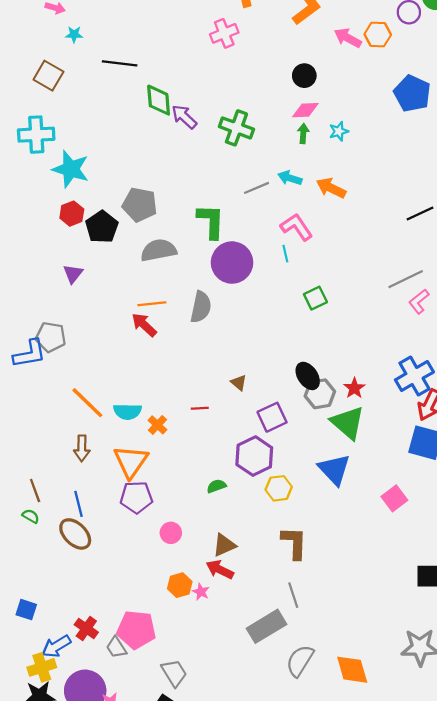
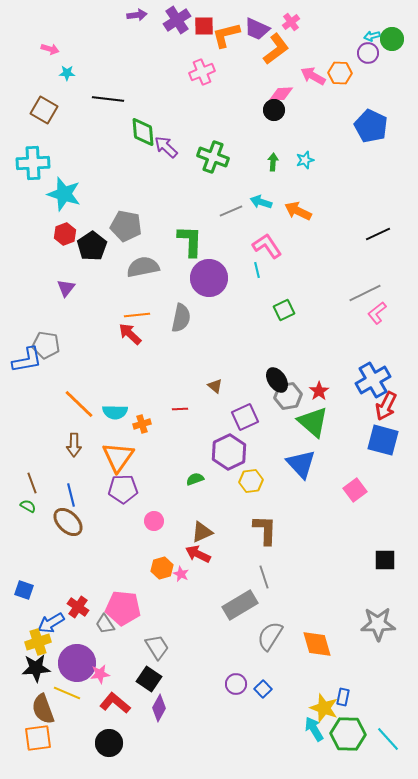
pink diamond: (305, 110) -> (281, 94), moved
orange cross: (157, 425) -> (142, 424), turned 30

